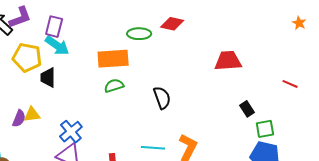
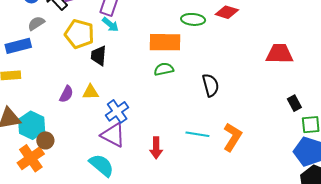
cyan arrow: (57, 46) -> (110, 25), size x0.7
yellow triangle: (32, 114) -> (91, 92), moved

